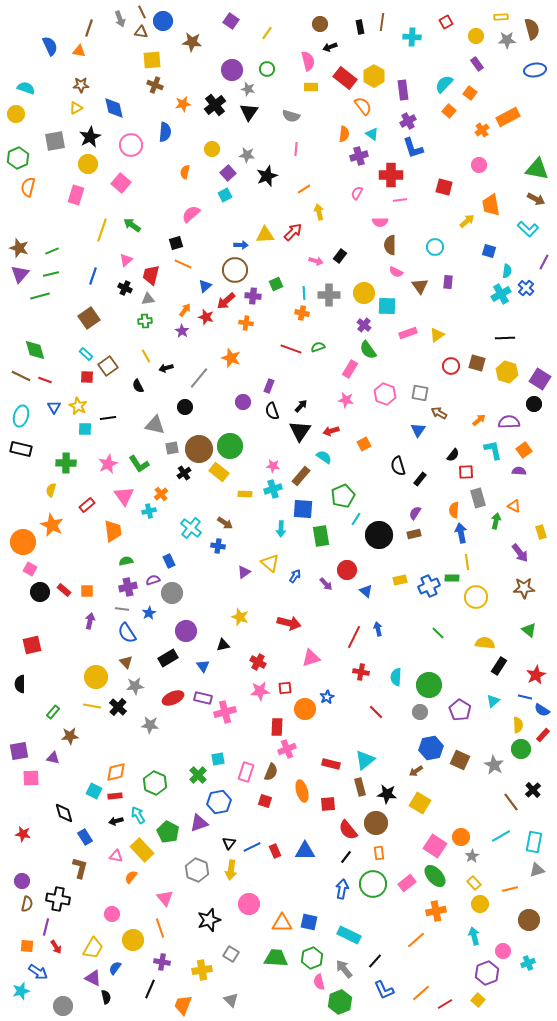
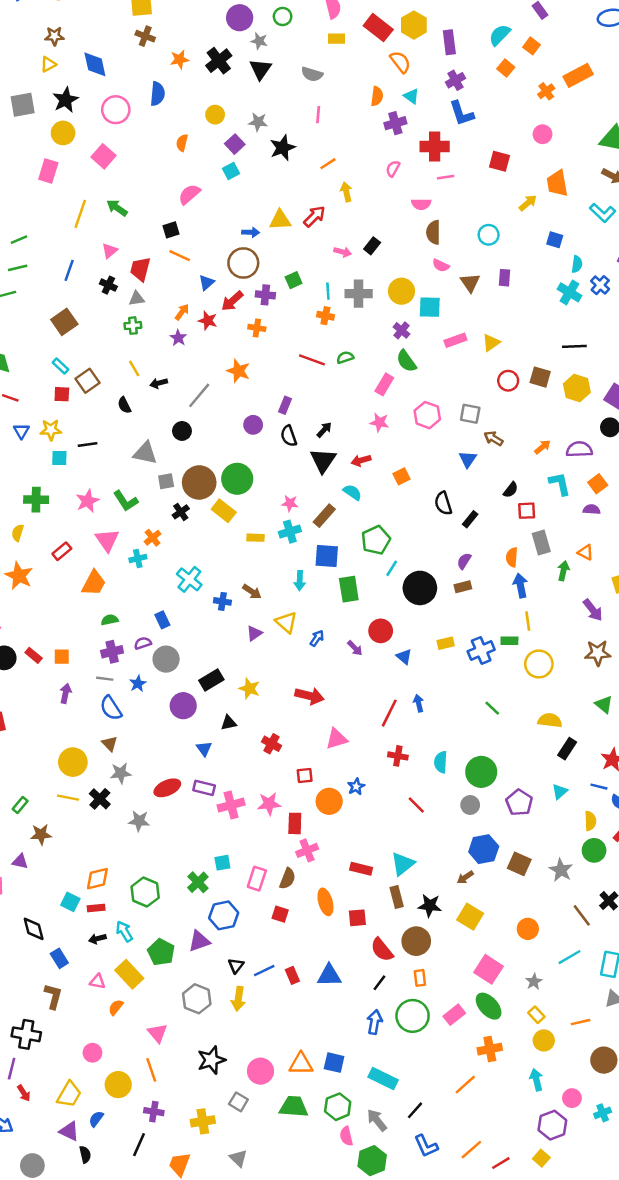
cyan cross: (501, 294) -> (570, 292), turned -30
yellow star: (78, 406) -> (51, 430), turned -30
brown arrow: (225, 523) -> (252, 592), moved
orange trapezoid: (113, 531) -> (94, 583), turned 35
black rectangle: (168, 658) -> (211, 680), moved
pink star: (260, 691) -> (269, 804), moved
orange circle: (461, 837) -> (528, 929), moved
pink circle: (249, 904) -> (260, 1071), moved

